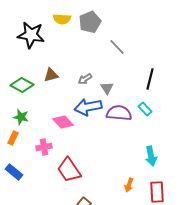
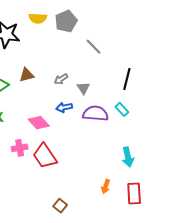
blue arrow: (88, 107) -> (64, 107), size x0.6
red trapezoid: (69, 170) -> (45, 156), moved

